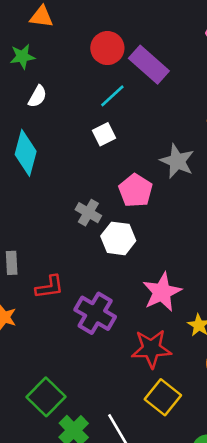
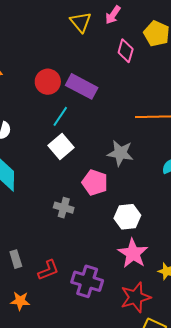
white square: (104, 134) -> (61, 147), size x1.4
white hexagon: (118, 238) -> (127, 217), moved

